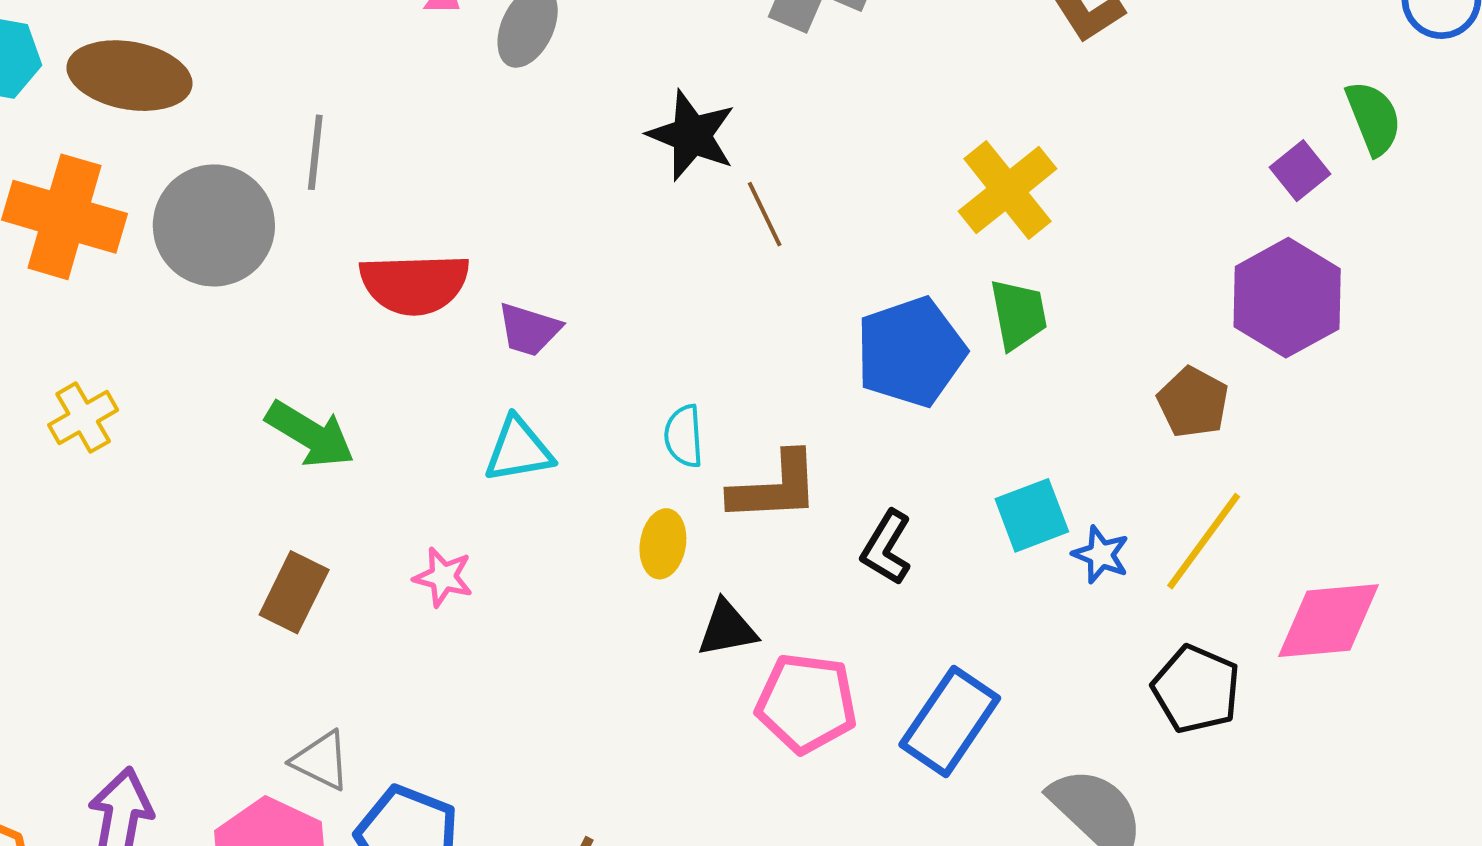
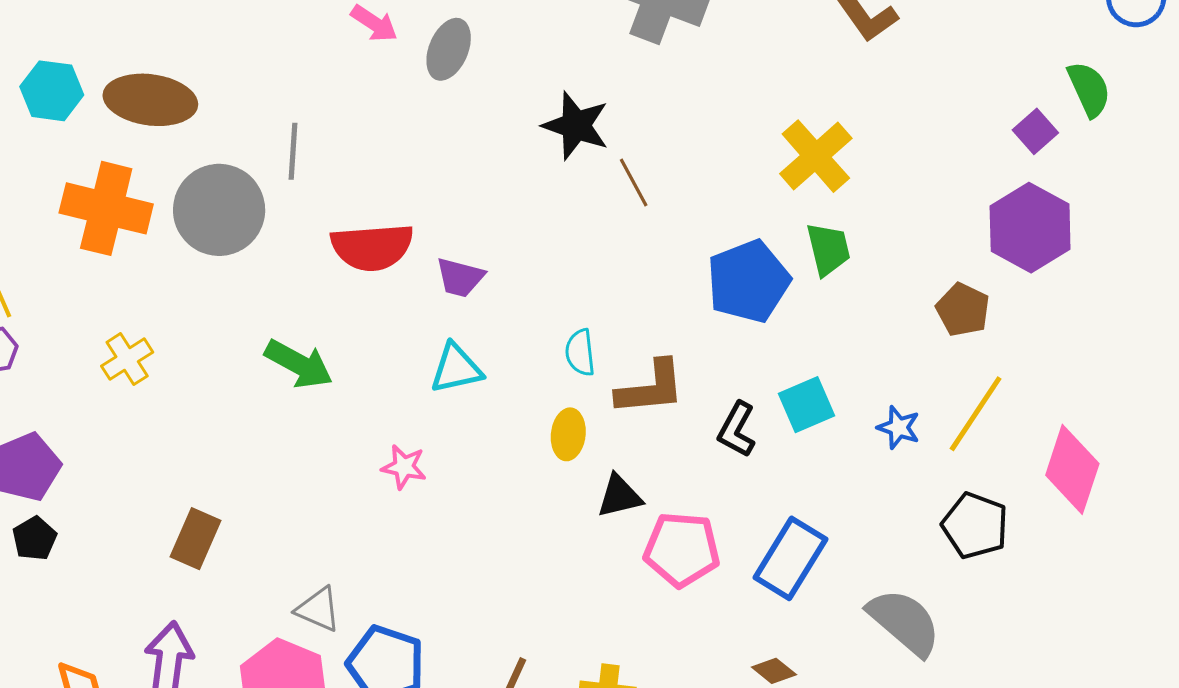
cyan square: (1032, 515) -> (806, 405), moved
brown rectangle: (294, 592) -> (196, 539), moved
pink diamond: (1329, 621) -> (1072, 469), turned -64

